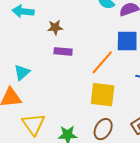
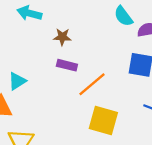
orange line: (102, 62) -> (92, 84), moved

